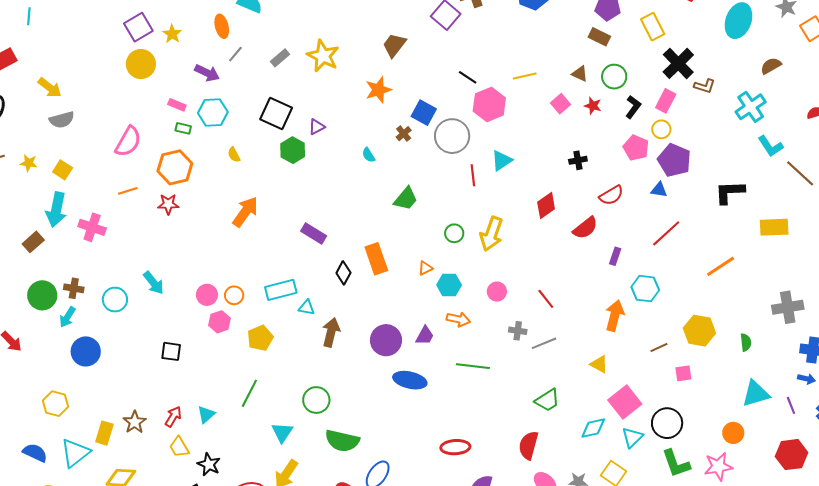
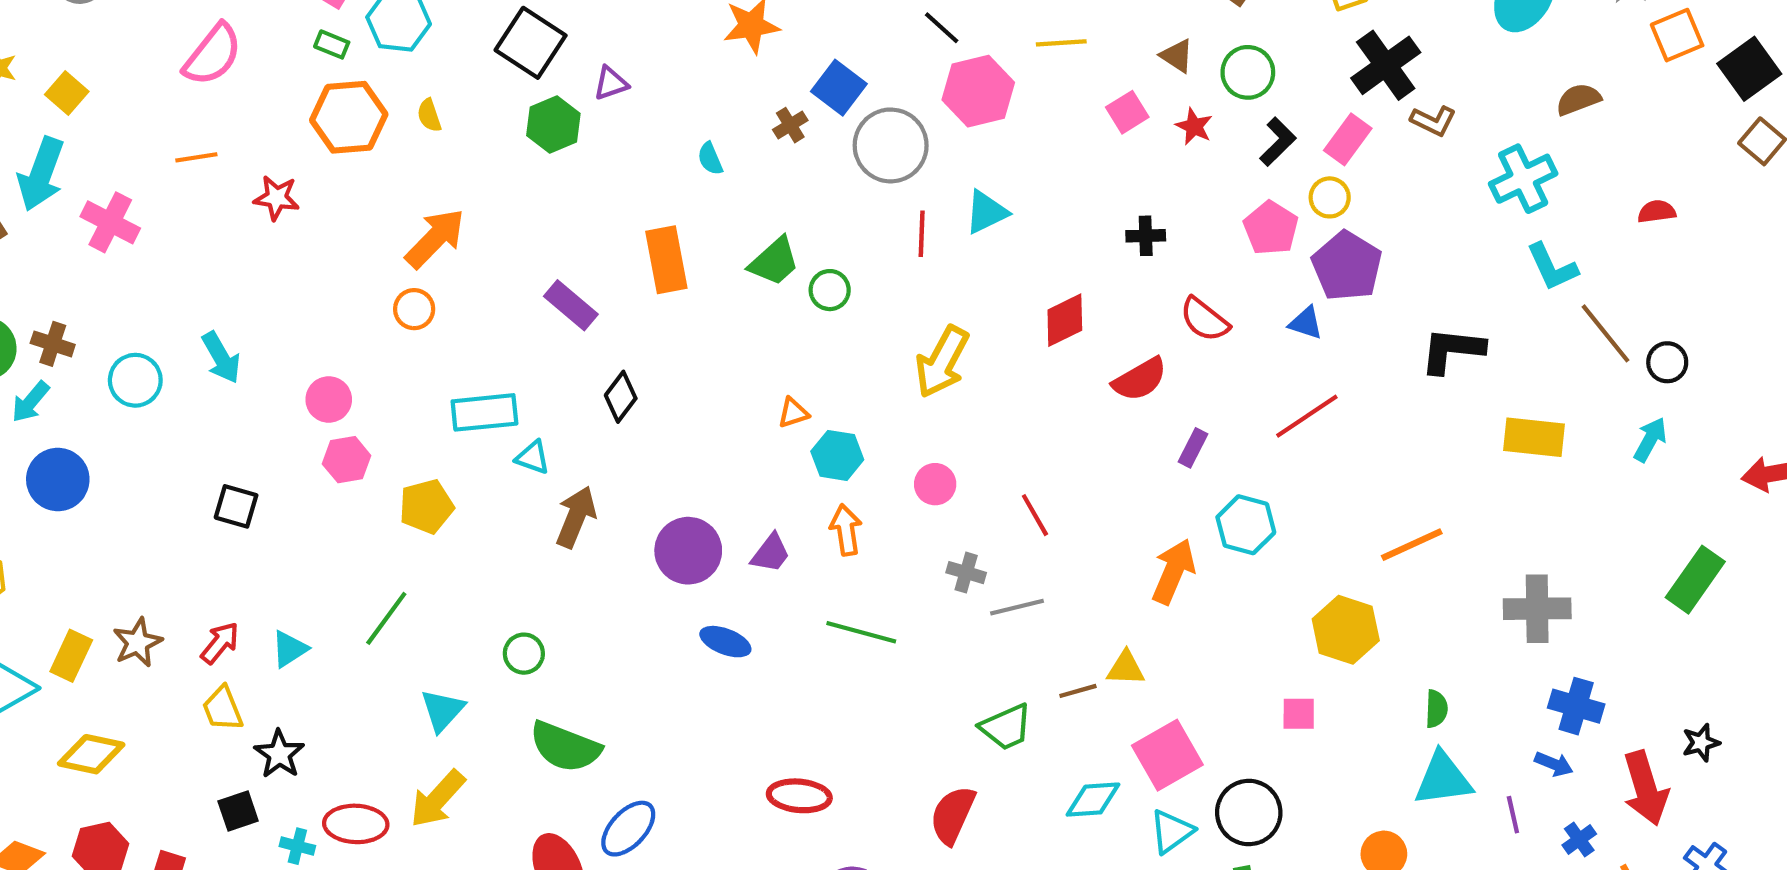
orange hexagon: (175, 167) -> (349, 117), moved
red semicircle: (611, 195) -> (1204, 319), turned 60
green circle: (454, 233) -> (830, 290), moved
orange rectangle: (376, 259) -> (666, 260), moved
orange line: (721, 266) -> (1412, 545), moved
orange circle: (234, 295) -> (414, 309), moved
orange arrow: (458, 319) -> (846, 530), turned -120
green semicircle: (746, 342) -> (1436, 709), moved
brown line: (659, 348) -> (1078, 691), moved
yellow triangle: (599, 364) -> (1126, 668), turned -36
blue ellipse: (410, 380) -> (725, 642), size x0.7
green circle: (316, 400) -> (524, 654), size x0.7

